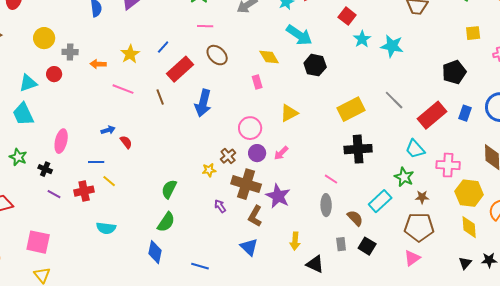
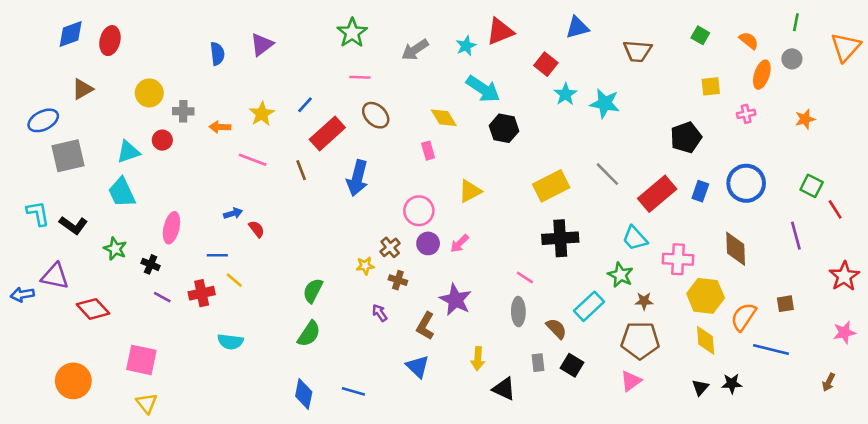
brown cross: (246, 184) -> (398, 280), moved, size x0.5
blue diamond: (155, 252) -> (304, 394), moved

